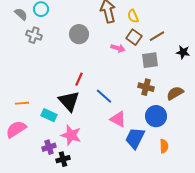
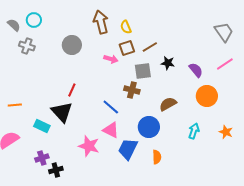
brown square: (134, 37) -> (127, 48), turned 35
black star: (183, 52) -> (168, 63), moved
brown cross: (146, 87) -> (132, 90), moved
blue line: (104, 96) -> (111, 107), moved
orange line: (22, 103) -> (15, 105), moved
pink star: (71, 135) -> (89, 146), moved

